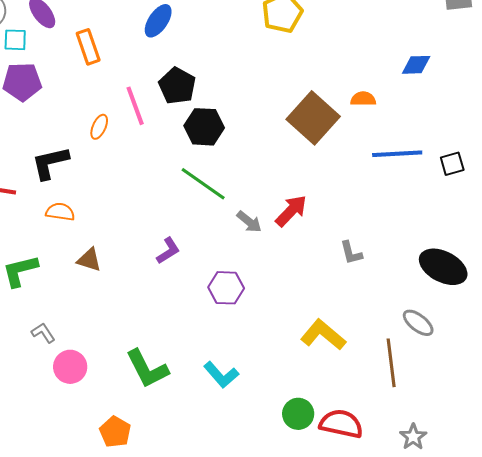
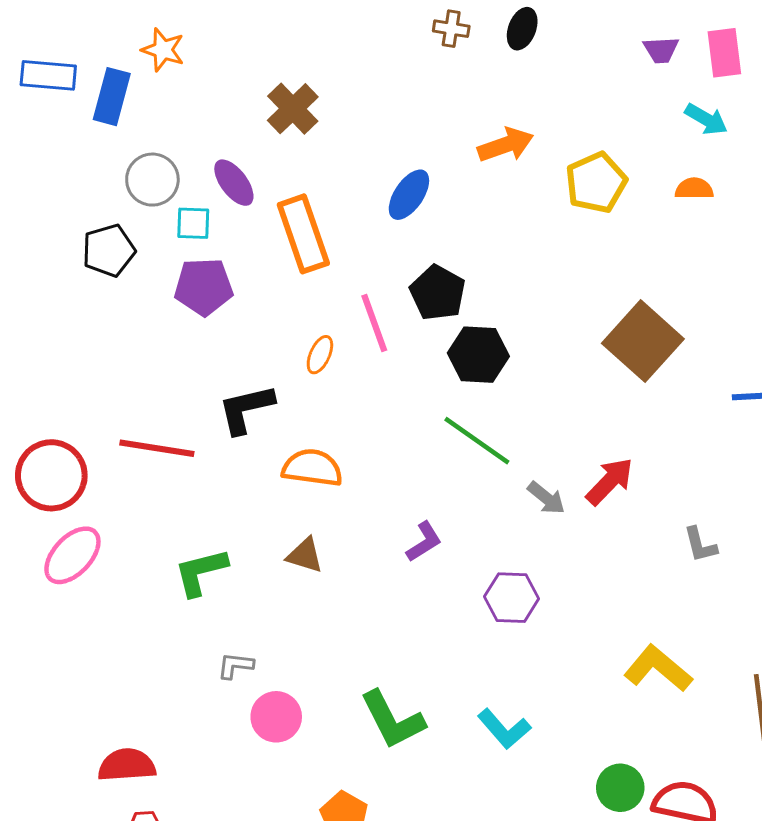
orange rectangle: (88, 47) -> (303, 234), size x1.4
orange semicircle: (363, 99) -> (694, 189), moved
orange semicircle: (60, 212) -> (312, 468), moved, size x1.4
gray L-shape: (43, 333) -> (235, 666), turned -50

